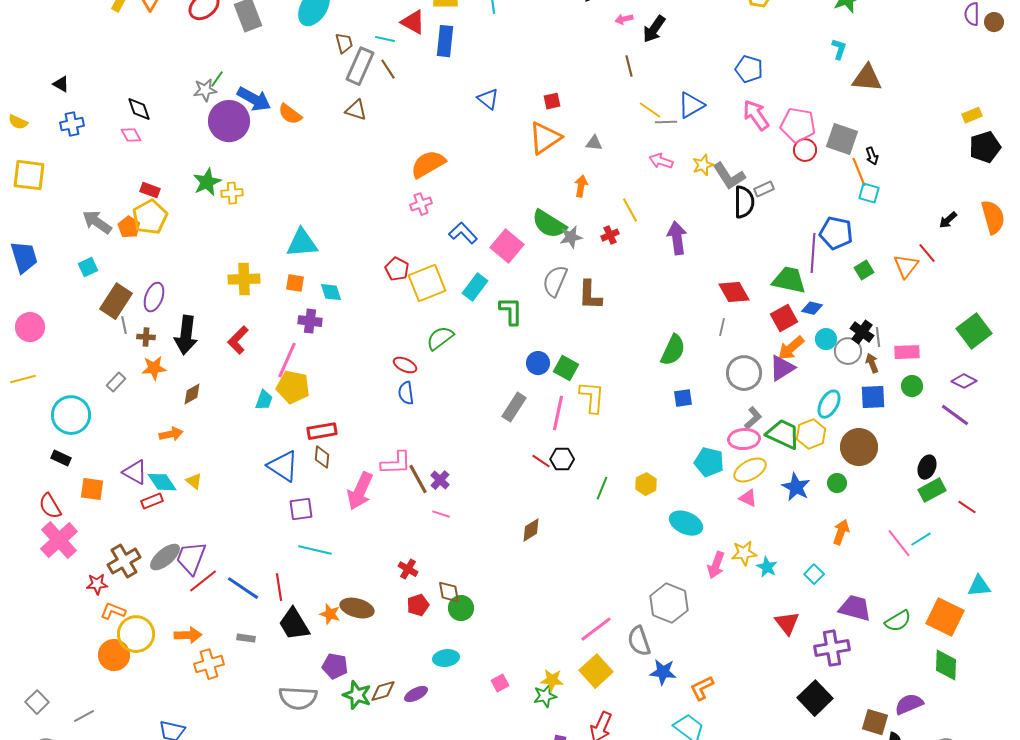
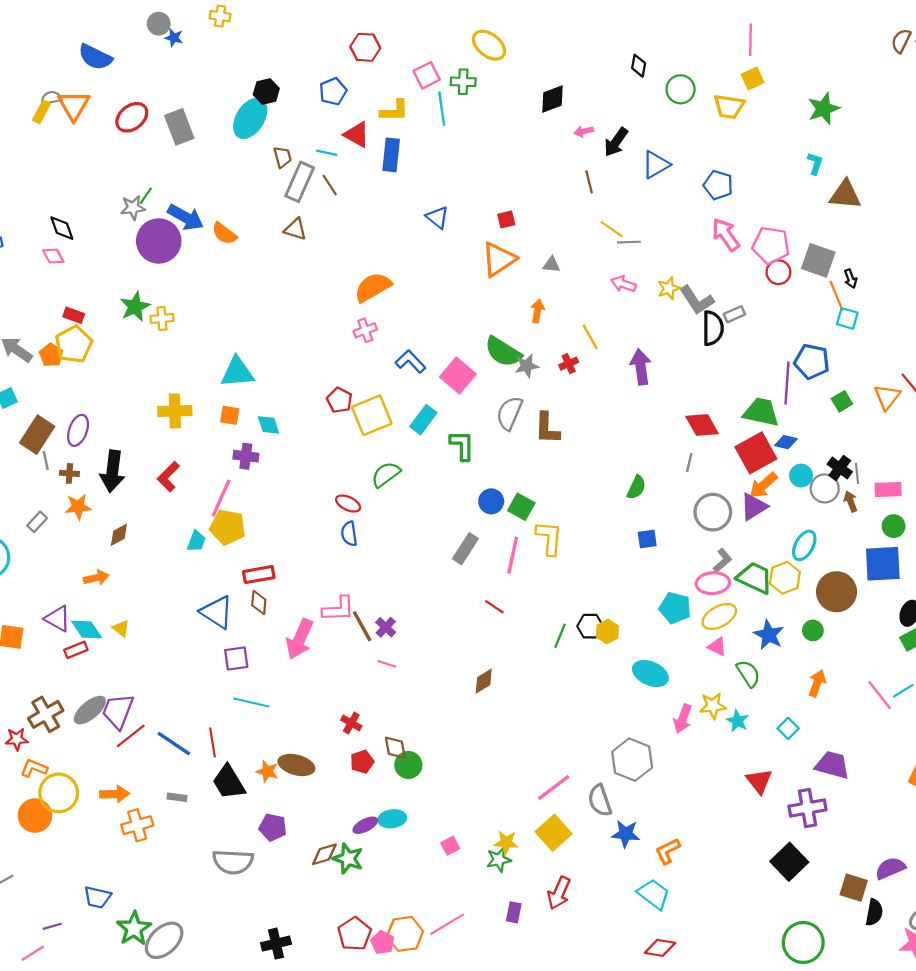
blue triangle: (691, 105) -> (656, 165), moved
red square: (784, 318) -> (756, 453), size x1.4
green semicircle: (673, 350) -> (636, 487), size x0.7
blue square: (873, 397) -> (883, 564), moved, size x1.4
black hexagon: (562, 459) -> (590, 626), moved
green semicircle: (898, 621) -> (748, 674), moved, turned -92
purple ellipse: (416, 694) -> (365, 825), moved
green star: (357, 695) -> (348, 859), moved

